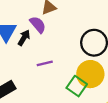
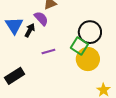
green square: (77, 86) -> (79, 46), moved

